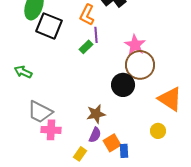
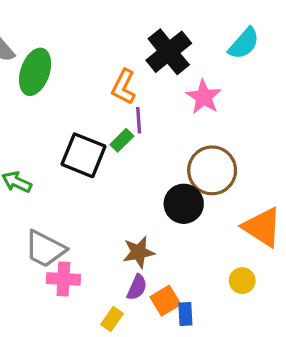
black square: (49, 26) -> (83, 155), moved
pink star: (135, 45) -> (204, 97), moved

